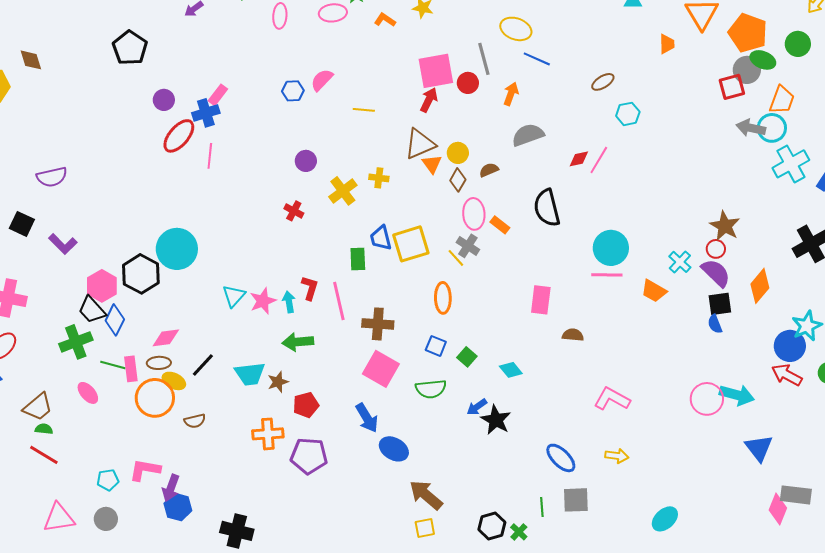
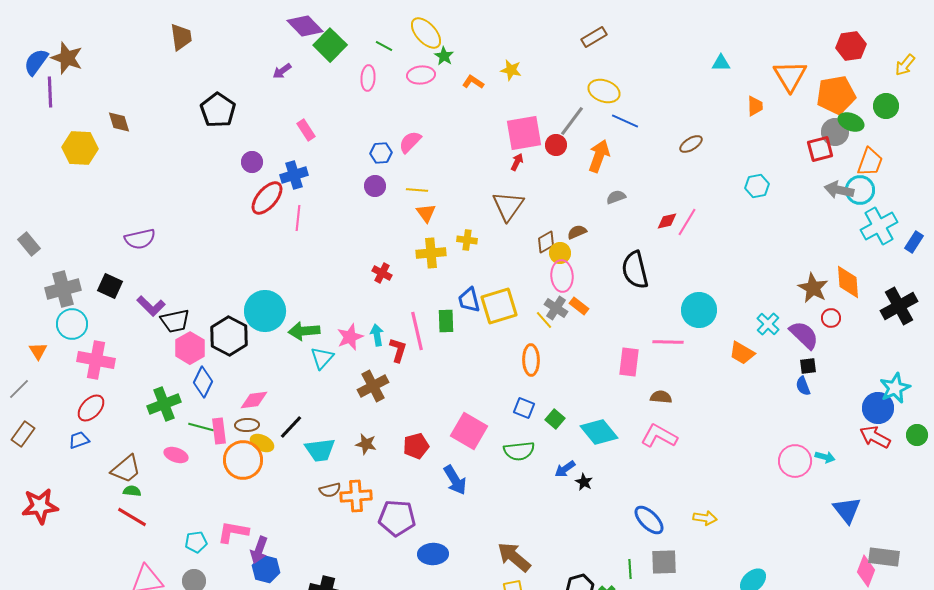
orange pentagon: (748, 33) -> (836, 95), turned -30
gray line: (484, 59) -> (572, 121), turned 52
orange arrow: (511, 94) -> (599, 156), size x1.4
pink rectangle: (218, 95) -> (306, 130), moved, turned -70
red arrow: (429, 100) -> (517, 162), size x0.7
yellow line: (364, 110) -> (417, 190), moved
cyan hexagon: (628, 114) -> (757, 186), moved
gray semicircle: (528, 135) -> (616, 197), size x0.6
brown triangle: (420, 144) -> (508, 206), turned -32
yellow circle: (458, 153) -> (560, 253), moved
purple circle: (306, 161) -> (375, 186), moved
orange triangle: (432, 164) -> (426, 213), moved
brown diamond: (458, 180) -> (546, 242), turned 30
yellow cross: (343, 191) -> (431, 253), turned 32
orange rectangle: (500, 225) -> (579, 306), moved
red circle: (716, 249) -> (831, 318), moved
pink line: (607, 275) -> (668, 342), moved
orange diamond: (760, 286) -> (848, 282), moved, turned -44
pink star: (263, 301) -> (350, 337), moved
pink line: (339, 301) -> (417, 331), moved
cyan arrow: (289, 302) -> (377, 335), moved
black square: (720, 304) -> (808, 366), size x0.7
black trapezoid: (92, 310) -> (175, 321), moved, turned -60
brown cross: (378, 324) -> (373, 386), moved, turned -32
green arrow: (298, 342) -> (304, 331), moved
cyan diamond: (511, 370) -> (599, 432), size x1.6
cyan trapezoid: (250, 374) -> (320, 450), moved
brown star: (278, 382) -> (366, 444), turned 30
pink ellipse: (88, 393) -> (176, 455), turned -30
cyan arrow: (737, 395) -> (825, 457), size x0.6
pink L-shape: (612, 399) -> (659, 436), moved
red pentagon: (306, 405) -> (416, 446), moved
black star: (496, 420) -> (584, 482), size x0.6
brown semicircle: (195, 421) -> (330, 490), moved
blue ellipse: (394, 449) -> (433, 554), moved, turned -32

